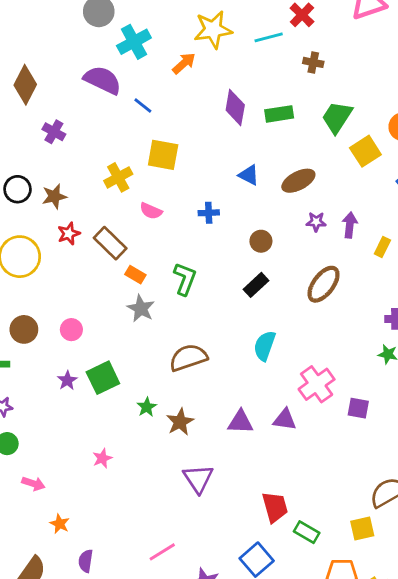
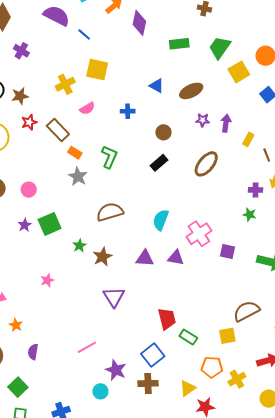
purple diamond: (235, 108) -> (139, 23), moved
pink semicircle: (151, 211) -> (87, 108), turned -56
cyan semicircle: (265, 346) -> (161, 220), moved

